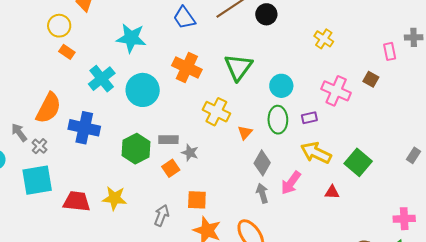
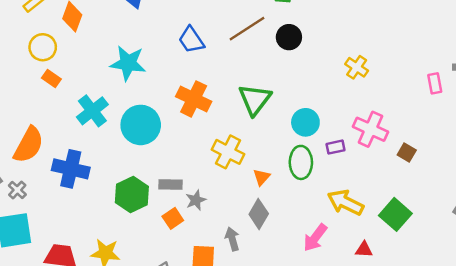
brown square: (371, 79) -> (407, 152), moved
purple rectangle: (309, 118) -> (335, 147), moved
gray star: (190, 153) -> (196, 200), turned 30
gray diamond: (262, 163) -> (259, 214), moved
gray arrow: (262, 193) -> (232, 239), moved

